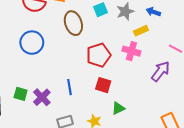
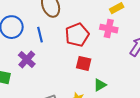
blue line: (70, 87) -> (40, 35), moved
purple cross: (42, 97) -> (27, 60), moved

